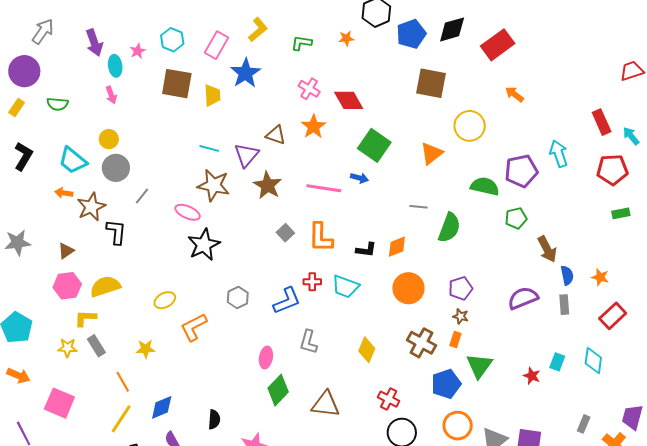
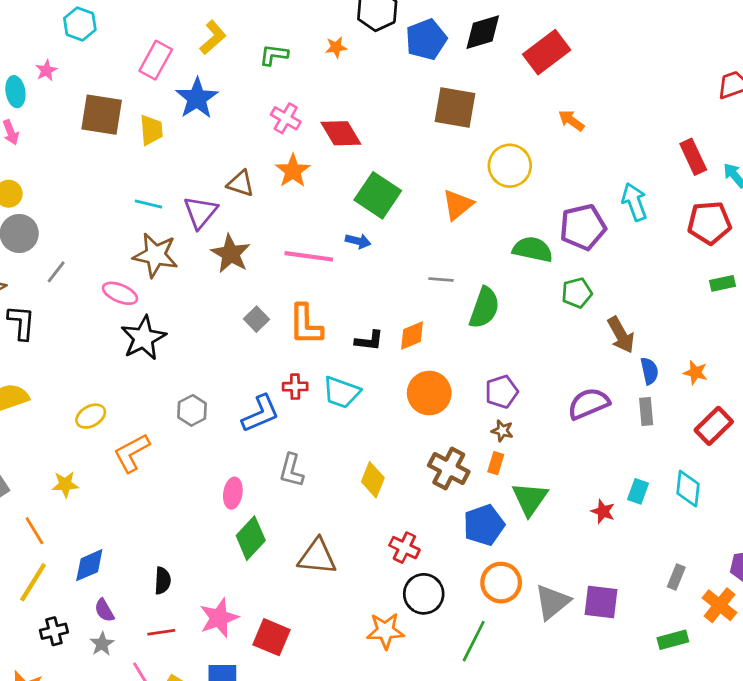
cyan hexagon: (172, 40) -> (80, 24), moved

